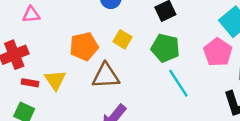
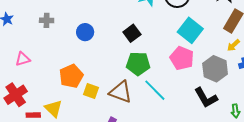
yellow square: (122, 39) -> (91, 91), moved
brown triangle: (106, 76) -> (121, 92), moved, turned 35

